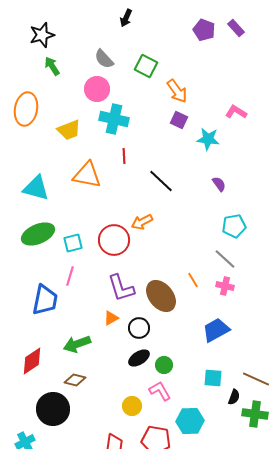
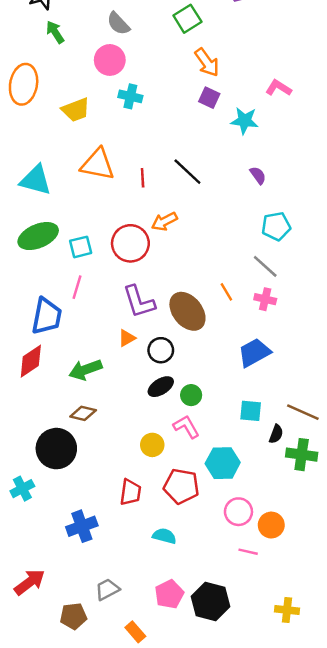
green square: (146, 66) -> (187, 19), moved, turned 30
cyan cross: (114, 119) -> (130, 96), size x0.7
red line: (124, 156) -> (143, 178), moved
red diamond: (32, 361) -> (31, 361), moved

